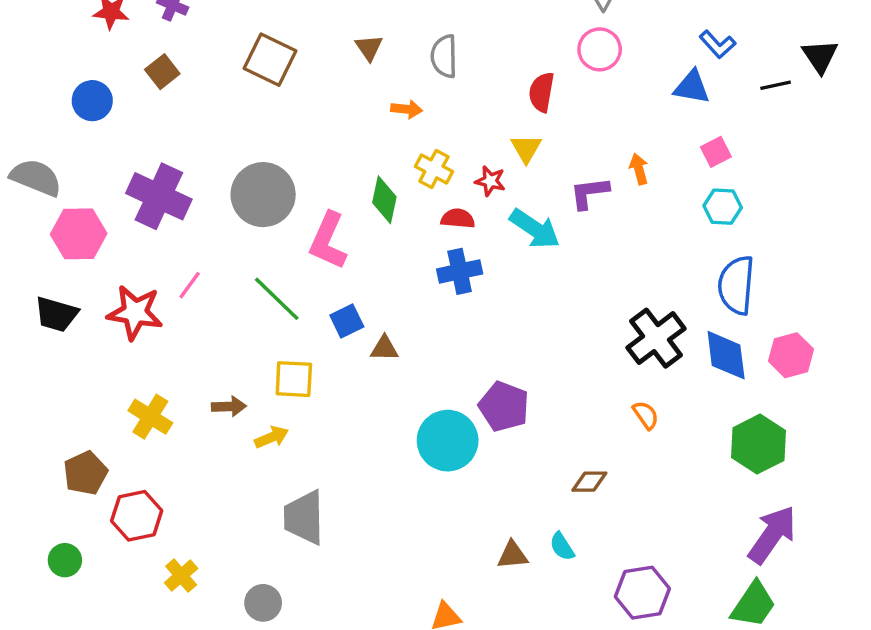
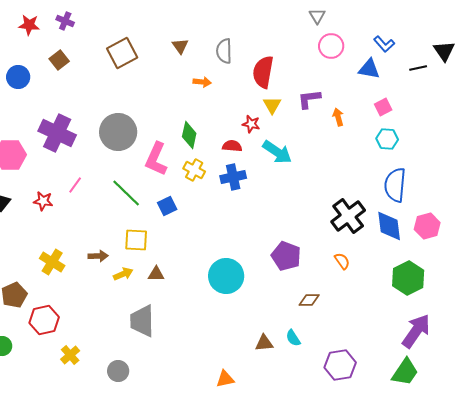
pink circle: (600, 49) -> (331, 46), moved
brown square: (270, 60) -> (122, 53), turned 36
red semicircle: (542, 92) -> (263, 72), moved, size x1.4
yellow cross: (434, 169) -> (194, 170), moved
purple L-shape: (589, 193) -> (309, 99), moved
red star: (135, 312) -> (43, 201), size x0.6
brown triangle: (384, 348) -> (156, 274), moved
purple pentagon: (504, 406) -> (286, 256), moved

